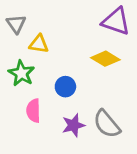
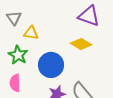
blue circle: (65, 87) -> (51, 65), size x1.6
pink semicircle: (33, 111) -> (15, 83), moved

